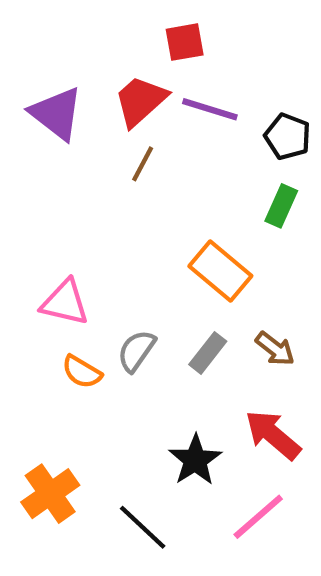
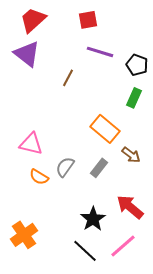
red trapezoid: (141, 101) -> (33, 20), moved
brown arrow: (275, 349) -> (131, 155), moved
black line: (143, 527) -> (85, 251), moved

